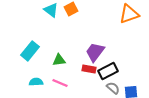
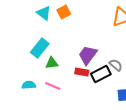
cyan rectangle: (30, 51) -> (40, 48), moved
gray semicircle: (113, 88) -> (116, 65), moved

